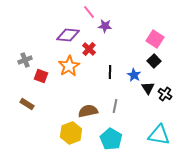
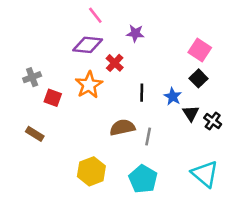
pink line: (89, 12) -> (95, 15), moved
brown semicircle: (88, 111) -> (122, 127), moved
cyan triangle: (159, 135) -> (205, 174), turned 30

